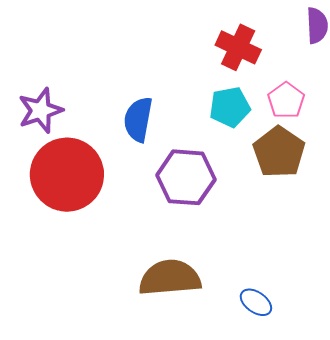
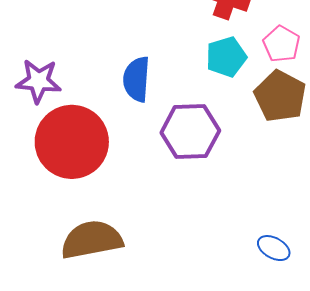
purple star: (40, 110) -> (38, 81), turned 30
brown semicircle: (170, 278) -> (92, 240), moved

